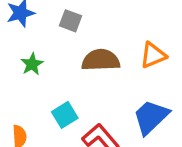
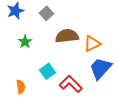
gray square: (70, 21) -> (46, 13), turned 32
orange triangle: (153, 55) -> (92, 44), moved

